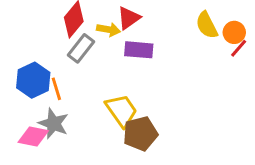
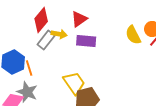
yellow semicircle: (207, 25) -> (133, 35), moved
yellow arrow: (108, 30) -> (59, 34), moved

